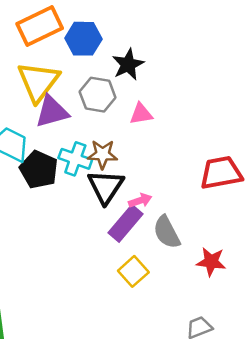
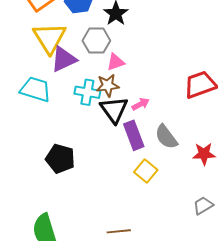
pink triangle: (141, 114) -> (116, 62), moved
black pentagon: (39, 170) -> (60, 159), moved
pink arrow: (140, 200) -> (141, 104), moved
purple rectangle: (125, 223) -> (134, 135), turned -52

